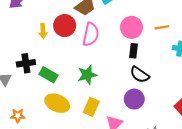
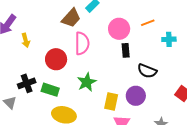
red circle: (65, 26) -> (56, 59), moved
yellow arrow: (43, 31) -> (26, 40), moved
black semicircle: (140, 75) -> (147, 71), moved
yellow rectangle: (91, 107) -> (111, 101), moved

